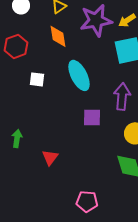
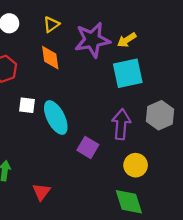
cyan ellipse: (79, 75) -> (56, 118), moved
purple square: (92, 117) -> (88, 147), turned 30

